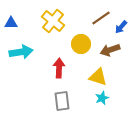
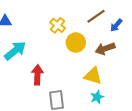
yellow cross: (53, 21) -> (58, 25), moved, size x0.7
cyan arrow: (21, 52) -> (15, 51), turned -30
red arrow: (59, 68) -> (37, 75), moved

